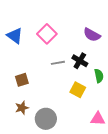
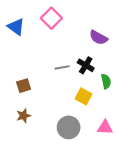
pink square: (47, 34) -> (51, 18), moved
blue triangle: (15, 36) -> (16, 27), moved
gray circle: (46, 119) -> (69, 127), moved

